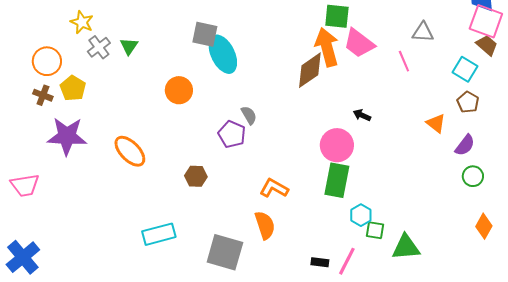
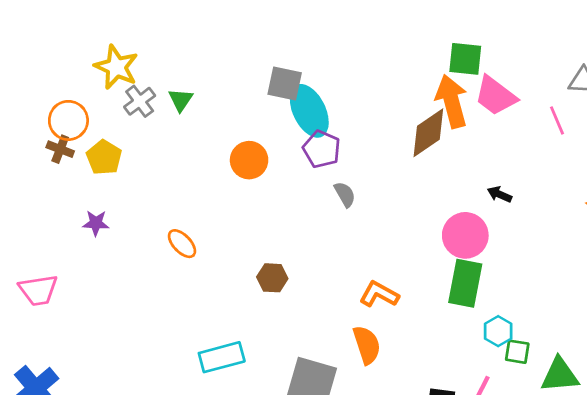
yellow star: (82, 22) -> (116, 67), size x1.4
brown cross: (43, 95) -> (60, 149), moved
purple pentagon: (232, 134) -> (322, 149), moved
purple star: (67, 136) -> (96, 223), size x0.5
orange ellipse: (130, 151) -> (182, 244), size x0.7

